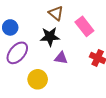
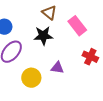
purple triangle: (61, 58) -> (57, 68), moved

